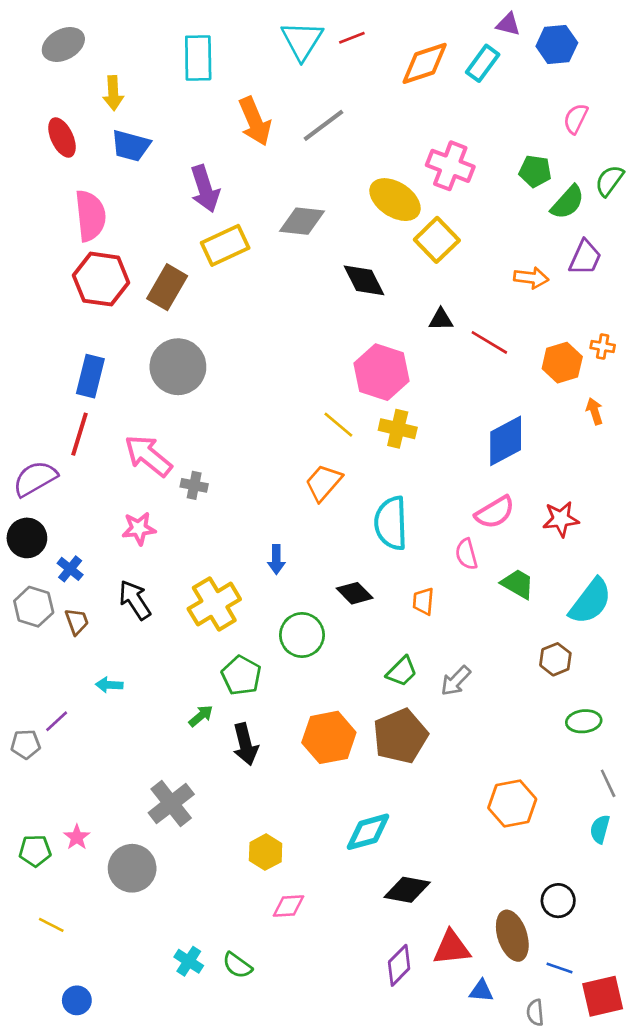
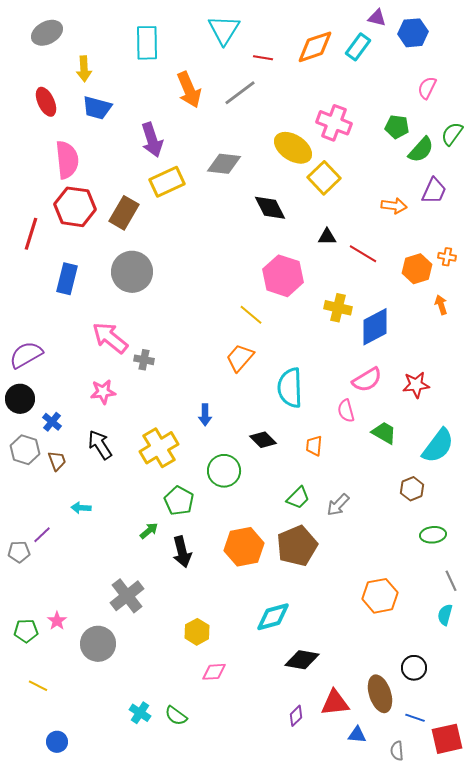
red line: (352, 38) -> (263, 58), moved, turned 30
yellow cross: (398, 429) -> (338, 308), moved
red line: (80, 434) -> (31, 234), moved
purple diamond: (399, 965) -> (296, 716), size x0.7

